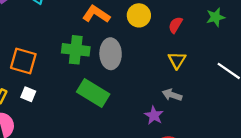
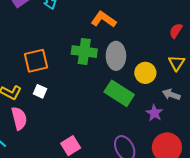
yellow circle: (139, 15) -> (145, 73), moved
orange square: (23, 61) -> (36, 61), turned -30
green rectangle: (93, 93) -> (119, 93), moved

